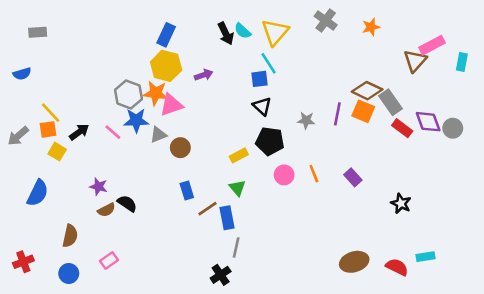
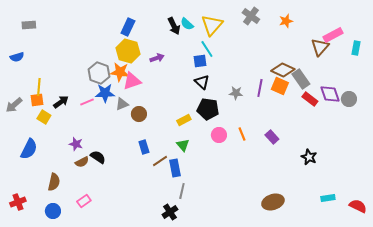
yellow line: (51, 113) -> (39, 87), turned 48
pink line: (113, 132) -> (87, 102), turned -64
red semicircle: (397, 267) -> (358, 206), moved

